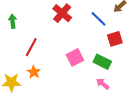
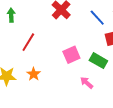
orange star: (34, 72) -> (34, 74), moved
pink arrow: (103, 84) -> (87, 83), moved

